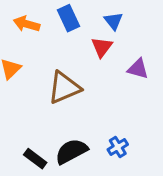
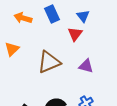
purple triangle: (138, 69) -> (86, 66), moved

